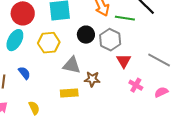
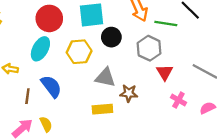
black circle: (86, 35) -> (111, 37), moved
blue semicircle: (24, 73) -> (51, 86), size x1.5
yellow semicircle: (34, 108) -> (46, 124), moved

